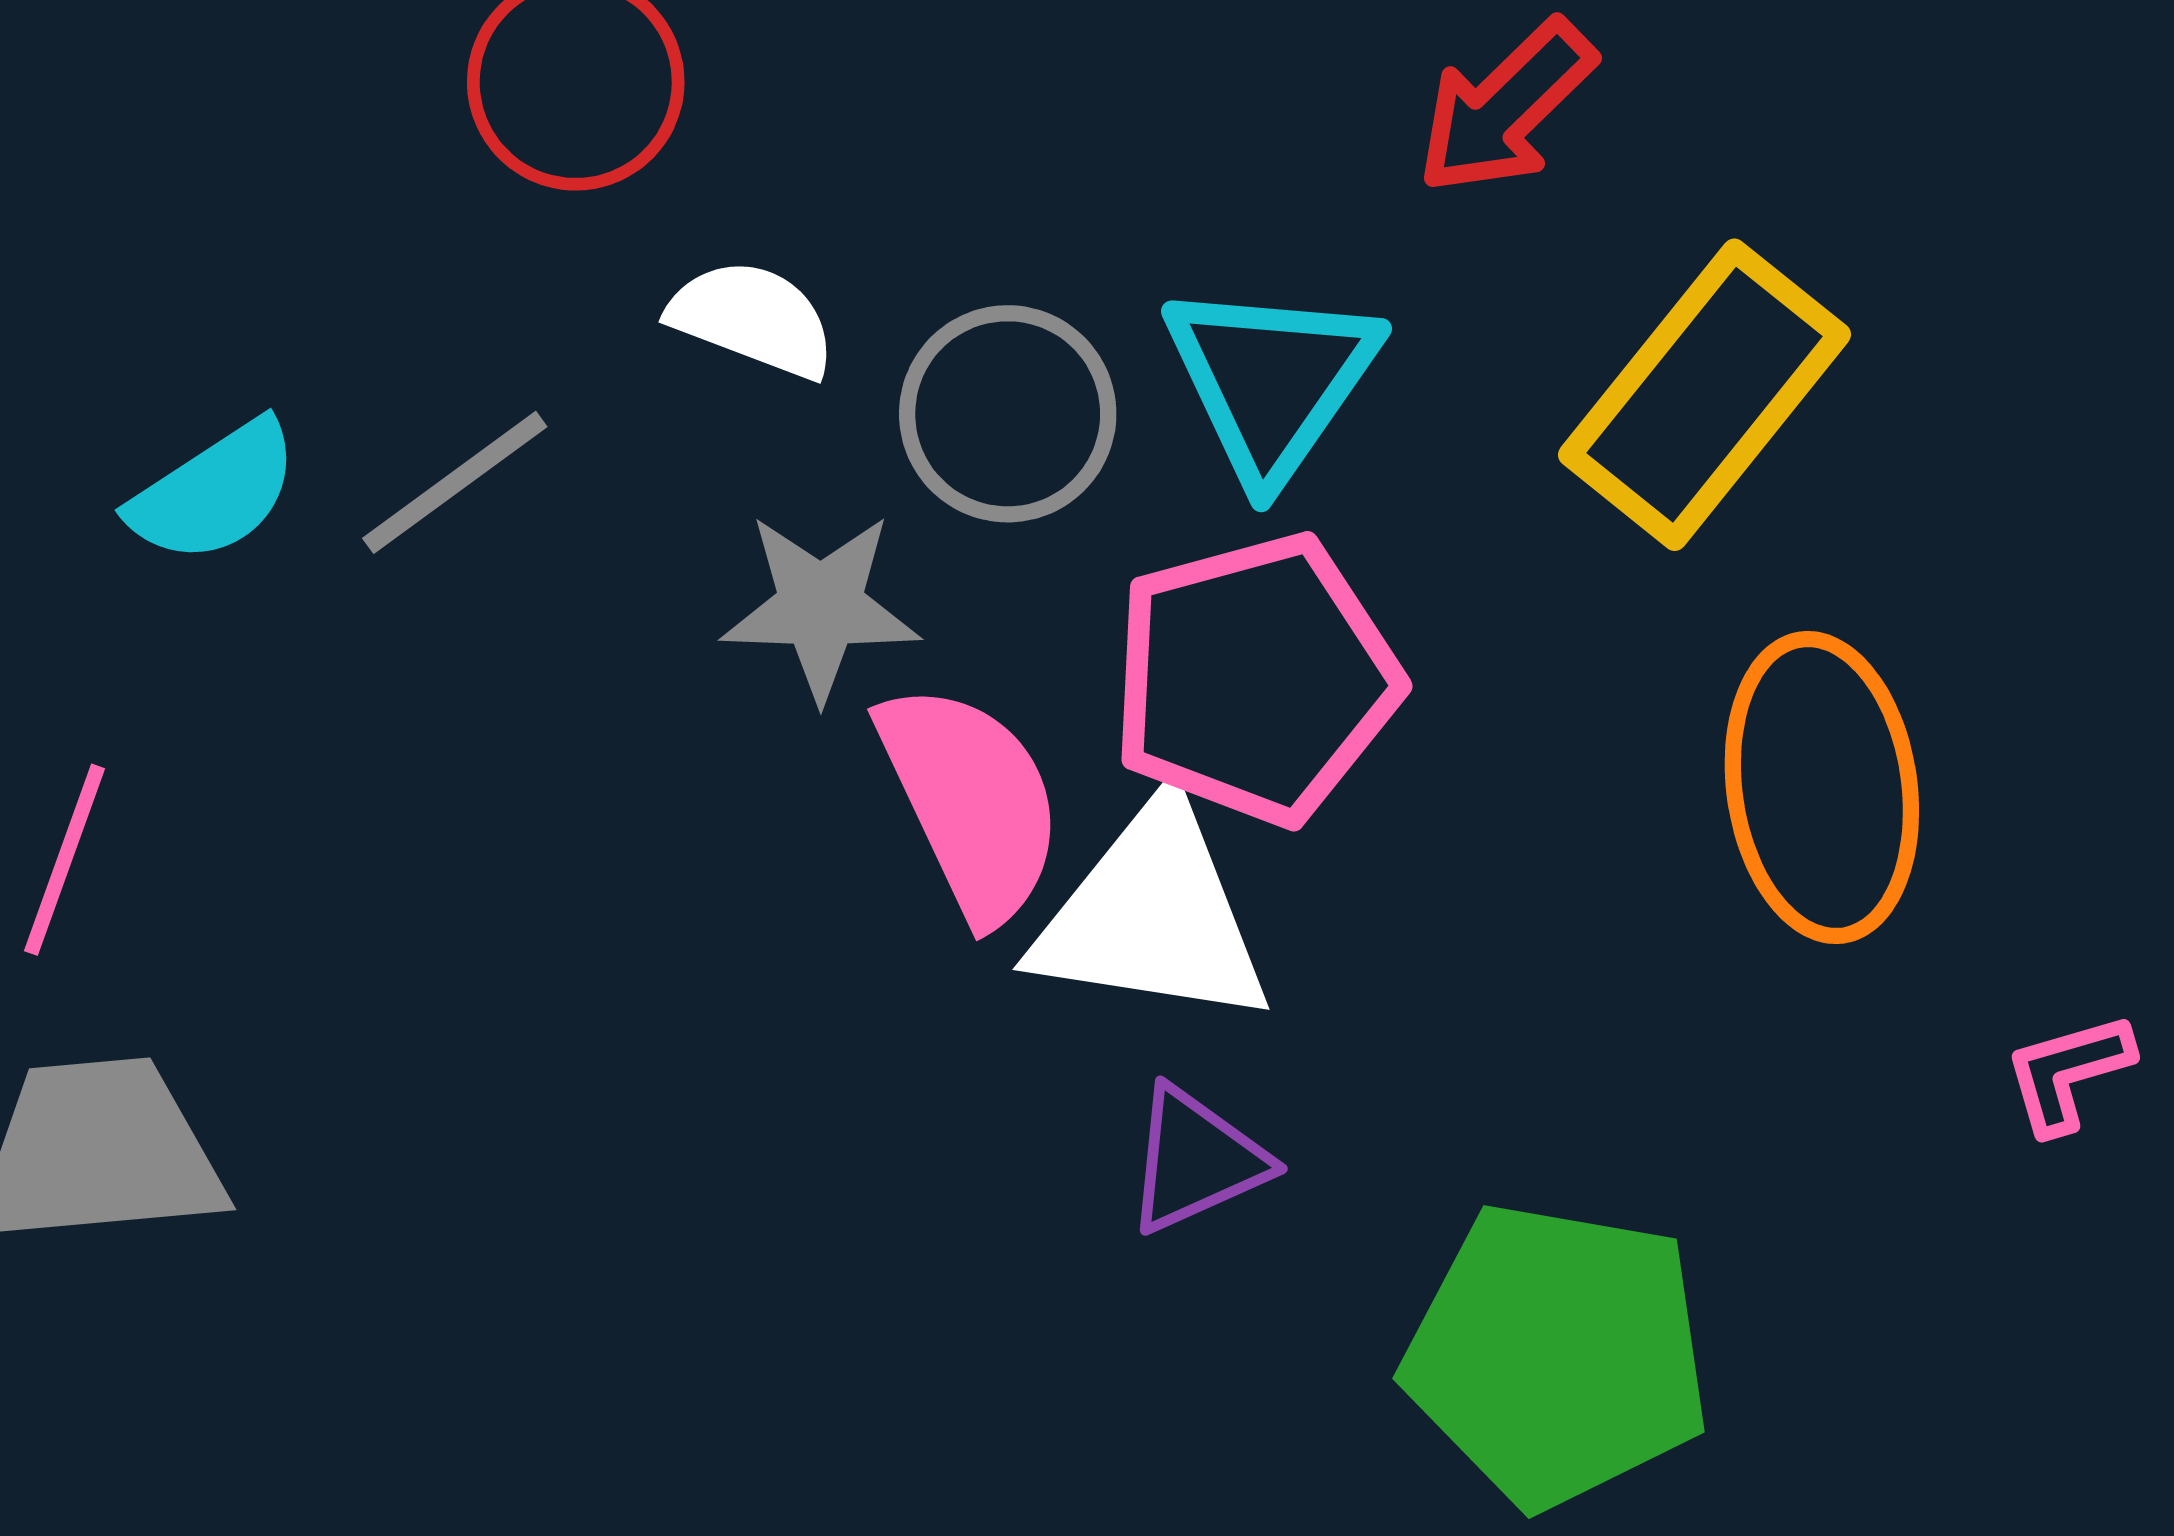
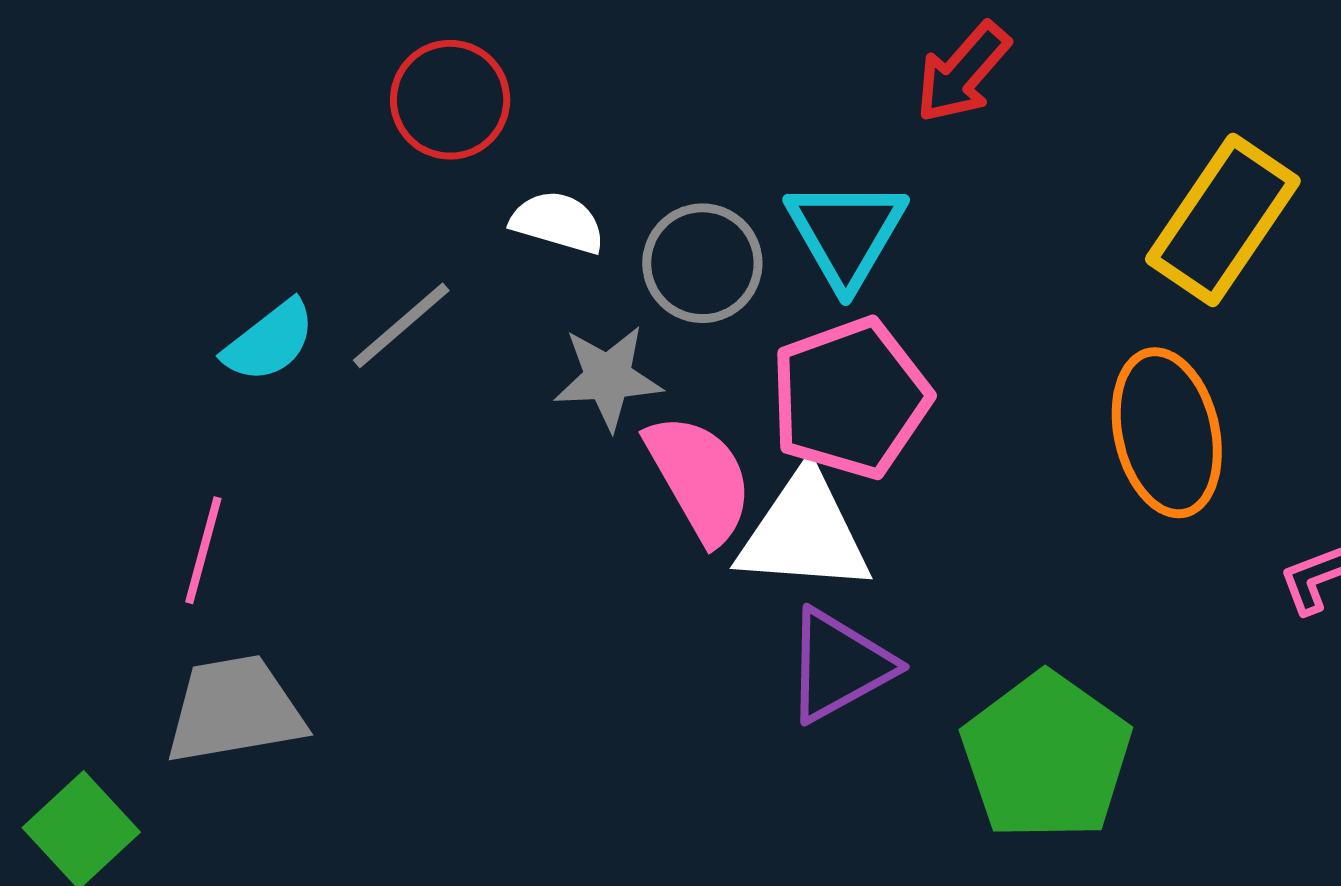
yellow rectangle: (1704, 395) -> (1223, 220), moved
purple triangle: (1196, 1160) -> (839, 665), size x1.4
green pentagon: (1557, 1355) -> (1046, 756), turned 30

